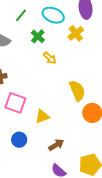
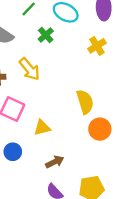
yellow cross: (76, 33) -> (97, 46), moved
yellow arrow: (50, 58) -> (30, 69), moved, size x1.5

